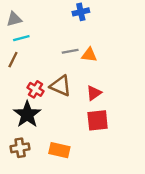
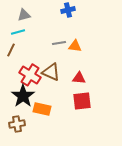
gray triangle: (14, 19) -> (24, 15), moved
red cross: (36, 89) -> (30, 75), size x1.5
red triangle: (94, 93) -> (79, 78), turned 40
orange rectangle: (59, 150) -> (42, 109), moved

